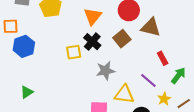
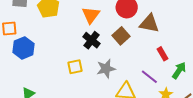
yellow square: (74, 52) -> (75, 67), moved

